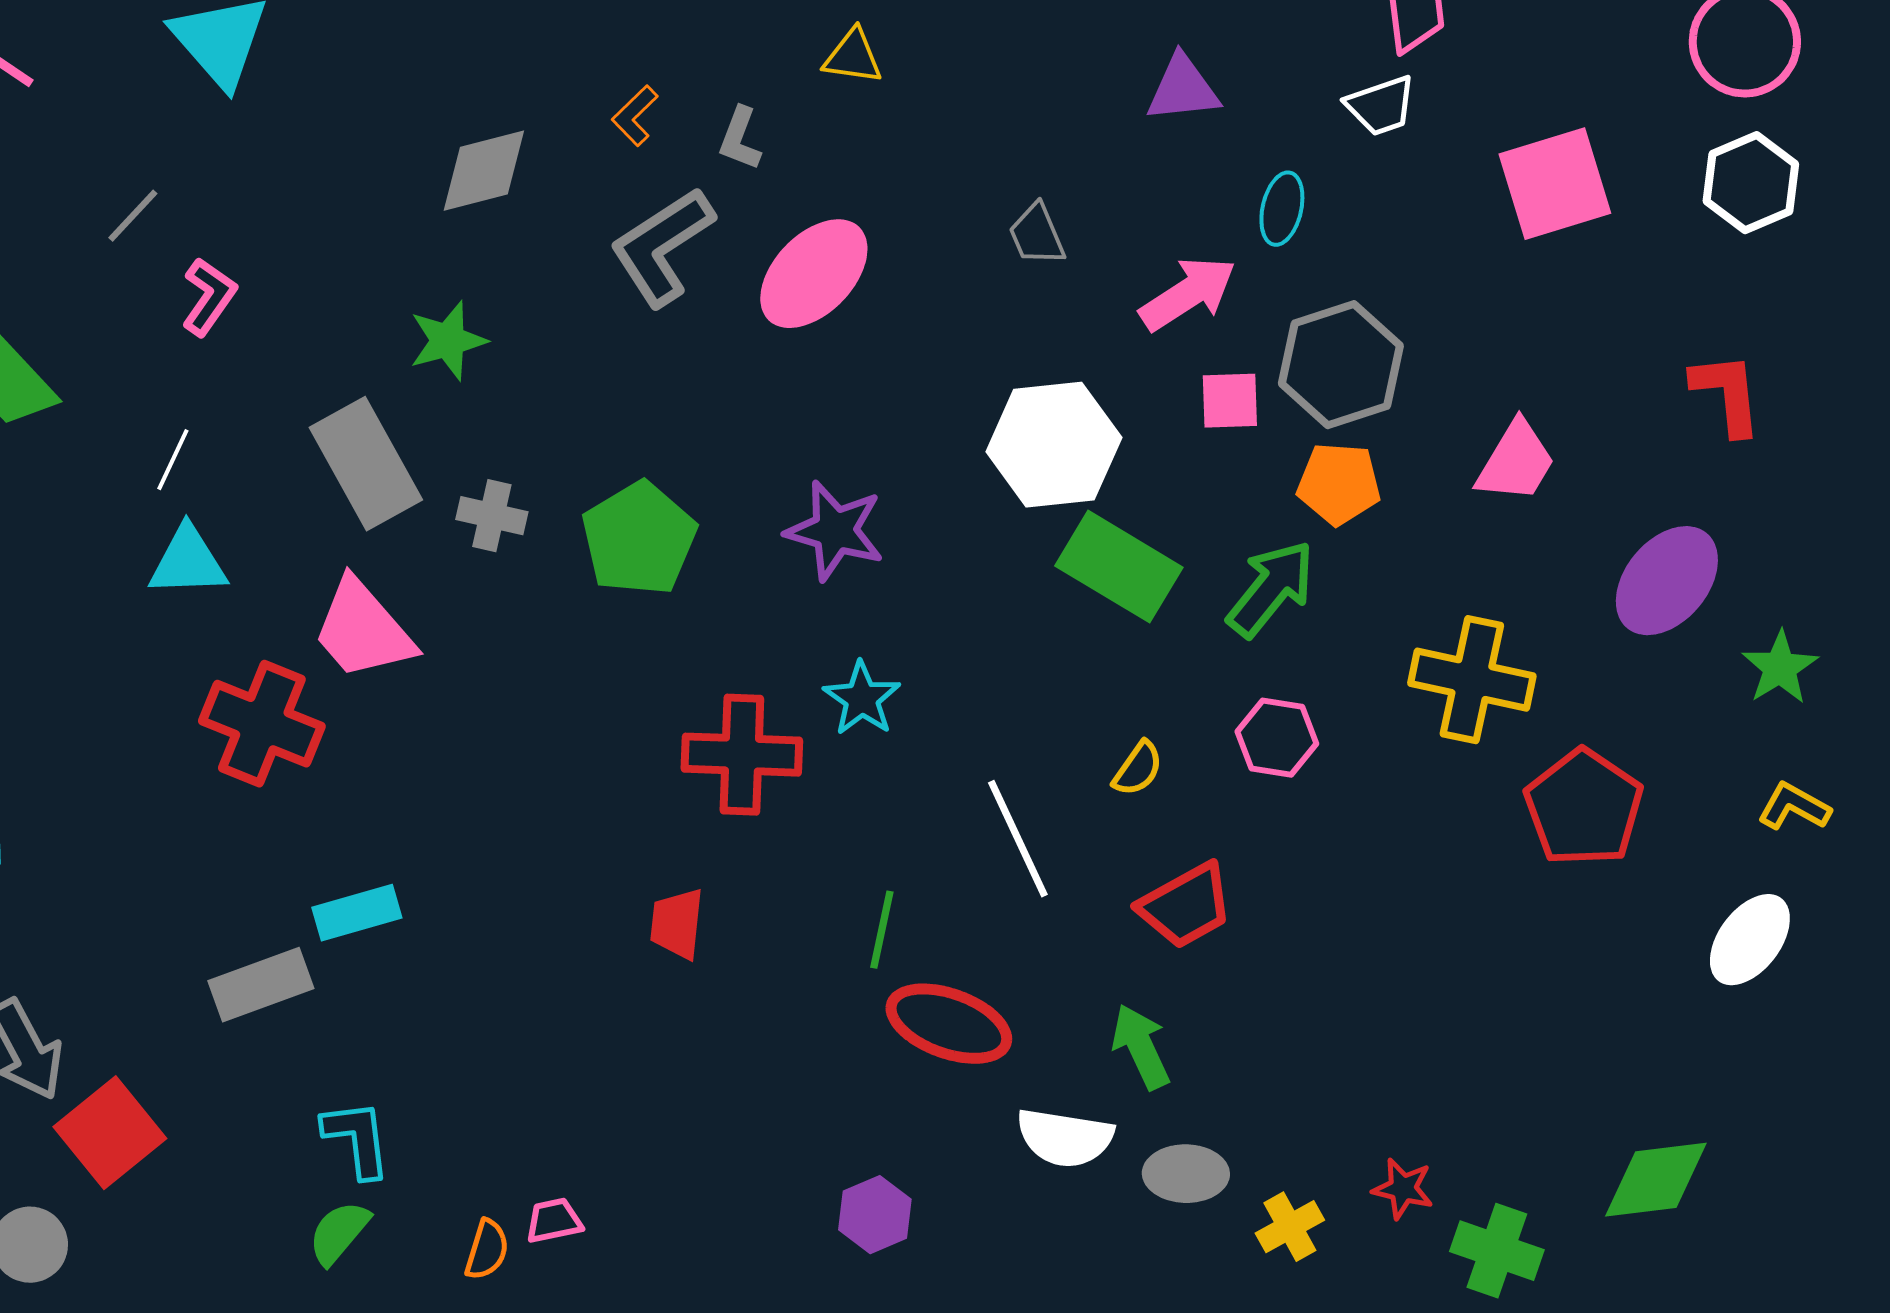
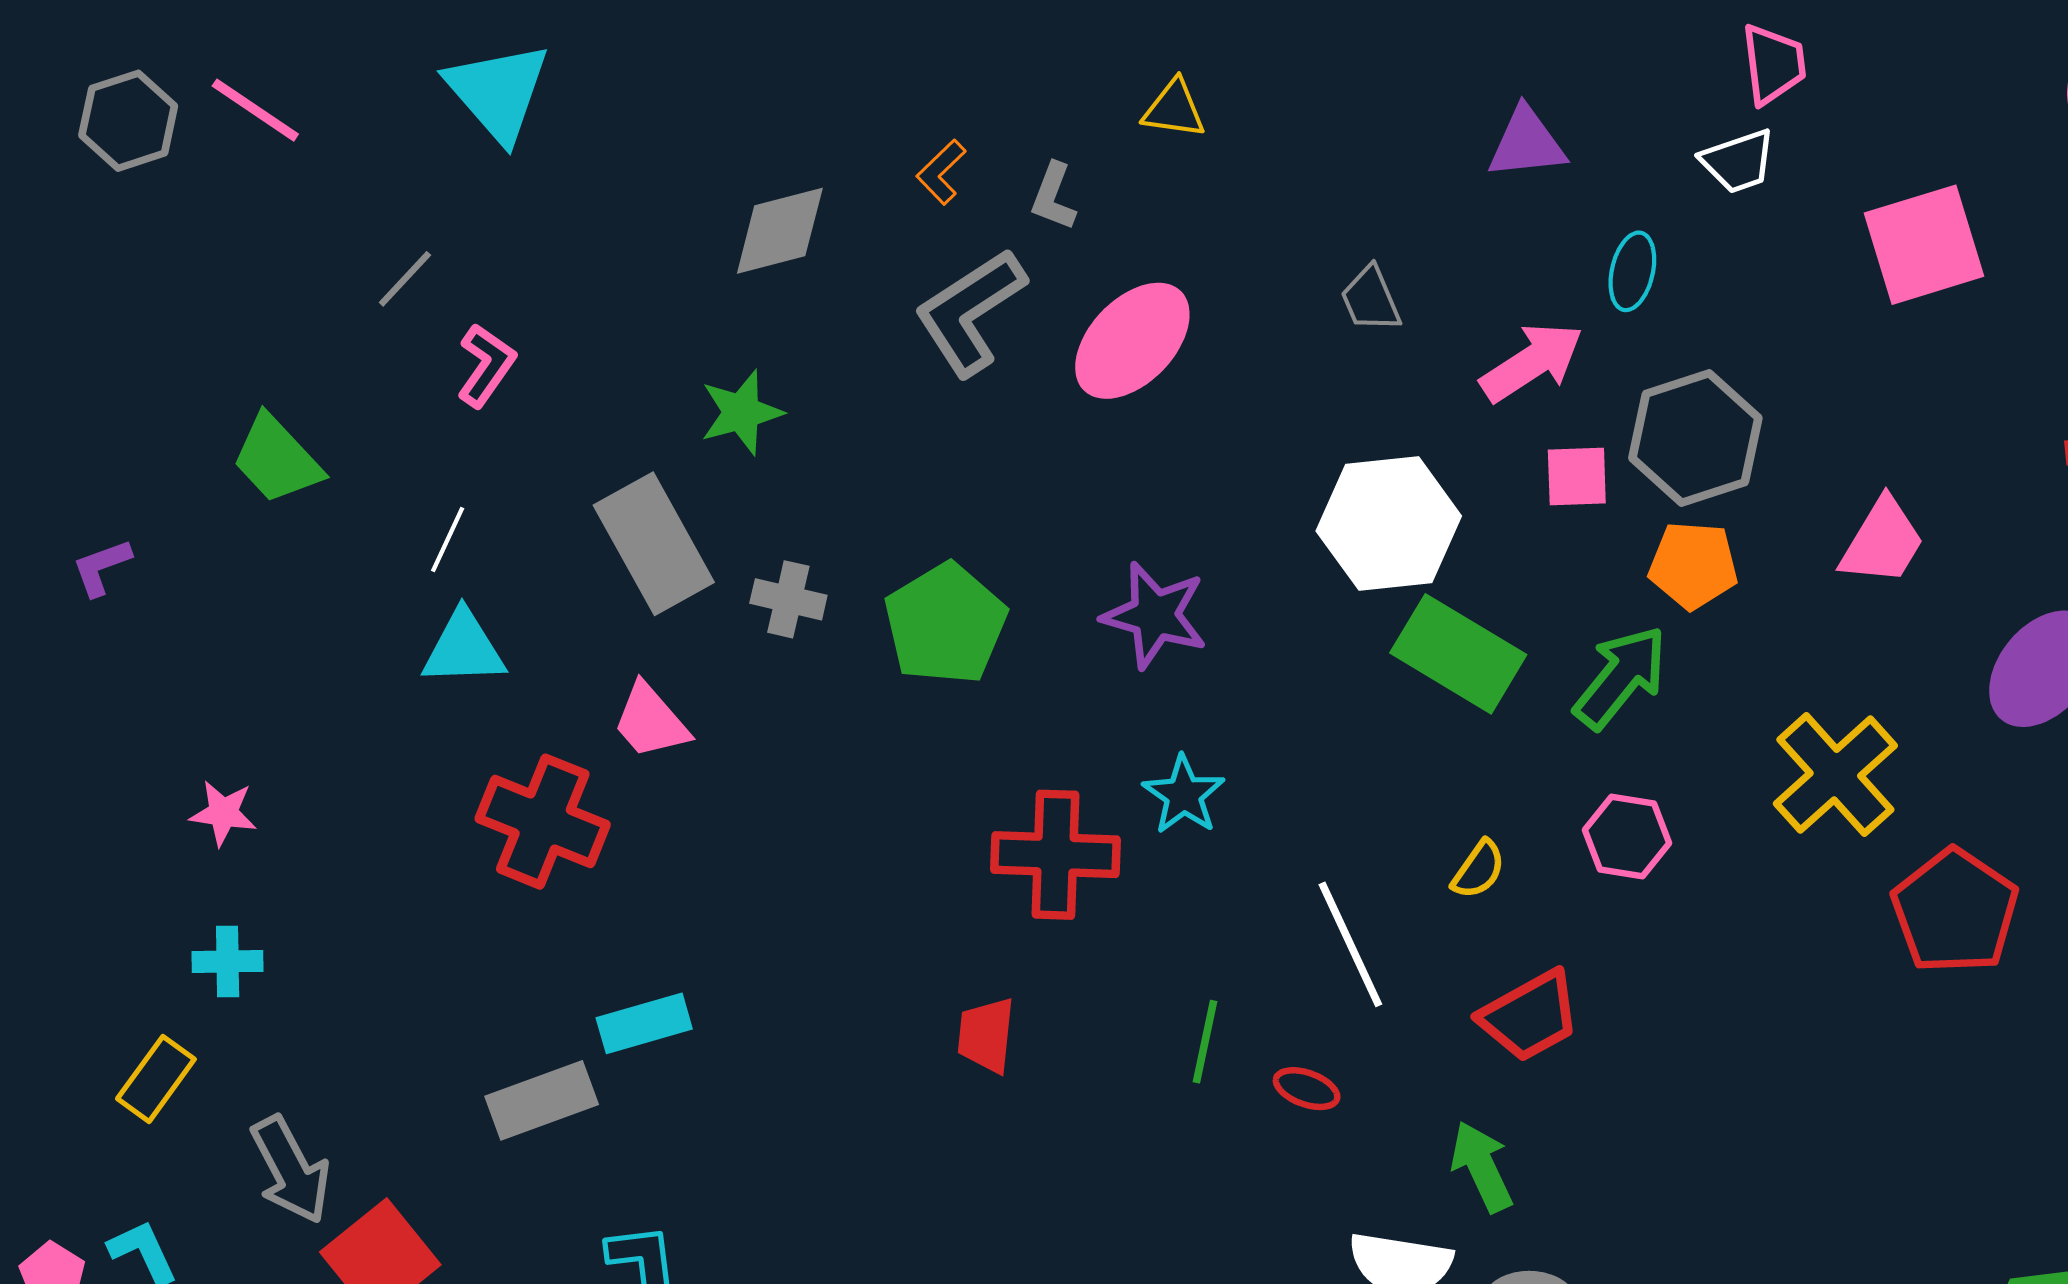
pink trapezoid: (363, 630) -> (651, 721), size x0.7
yellow cross: (1472, 680) -> (1835, 775), turned 36
red ellipse: (949, 1024) -> (1307, 1089), moved, size x0.5

